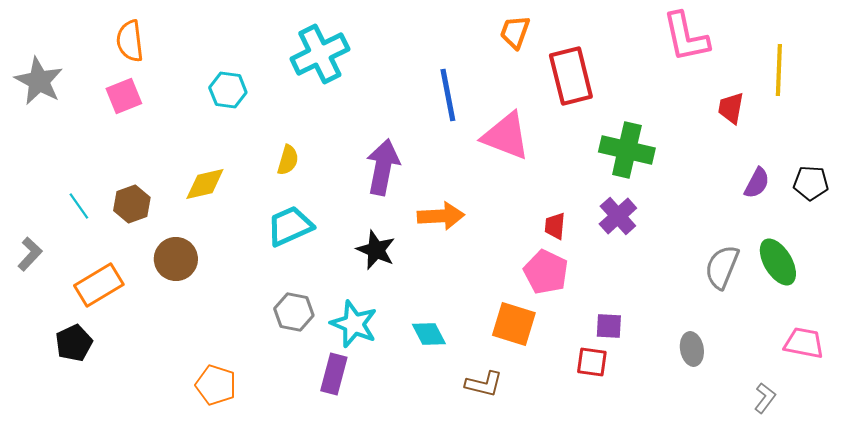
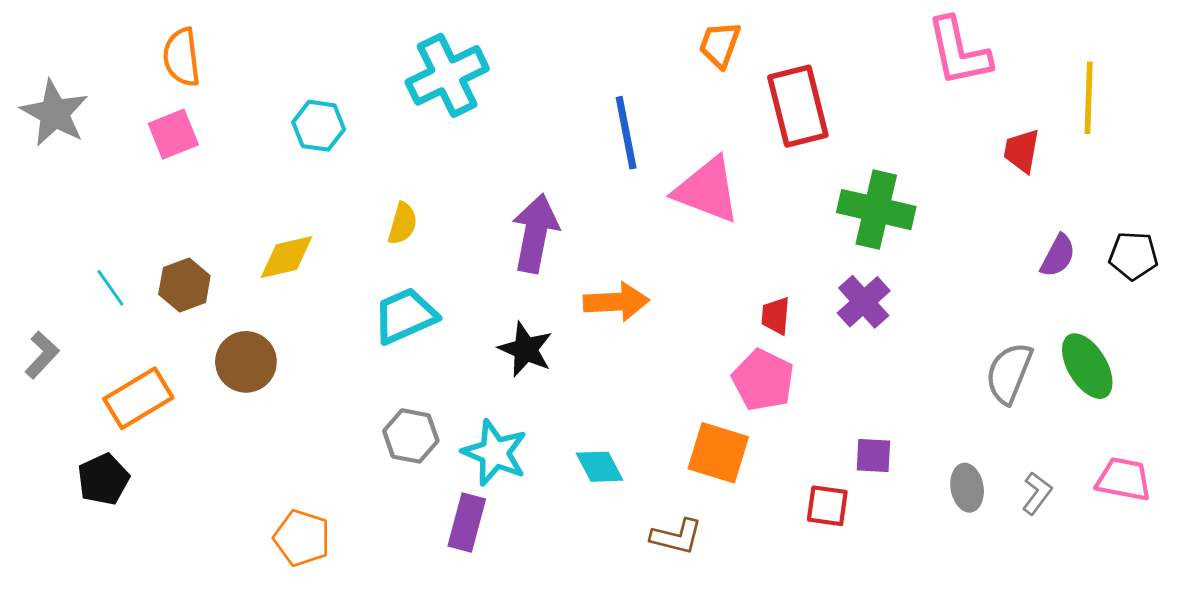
purple square: (609, 326) -> (873, 456), moved
gray L-shape: (765, 398) -> (1037, 493), moved

